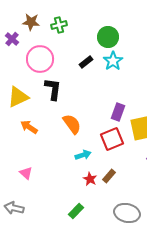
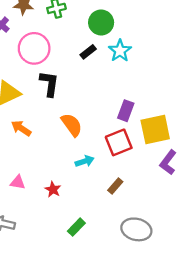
green circle: (108, 37) -> (101, 23), moved
pink triangle: (26, 173) -> (18, 182), turned -32
red star: (90, 179) -> (53, 189), moved

